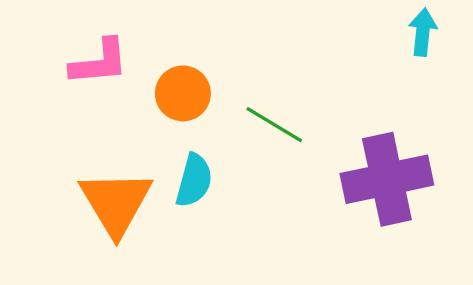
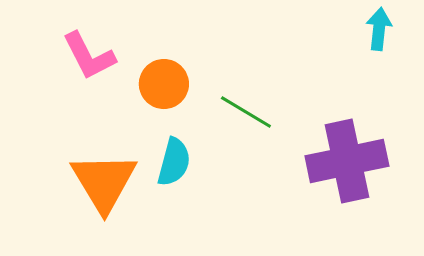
pink L-shape: (99, 62) -> (89, 56), turned 68

